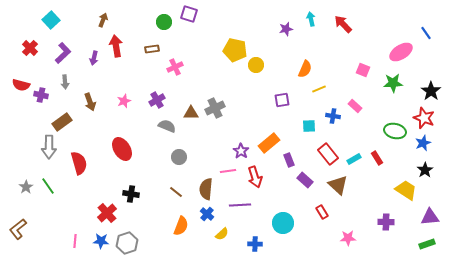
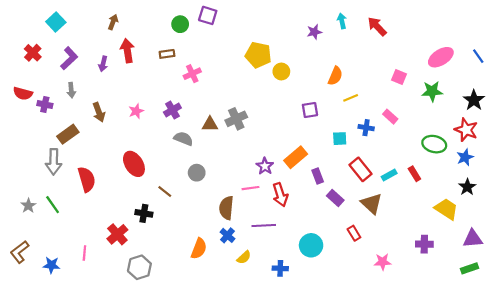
blue line: (426, 33) -> (478, 56), moved
brown line: (176, 192) -> (165, 191), moved
pink line: (75, 241) -> (84, 253), moved
blue star: (101, 241) -> (51, 265), moved

